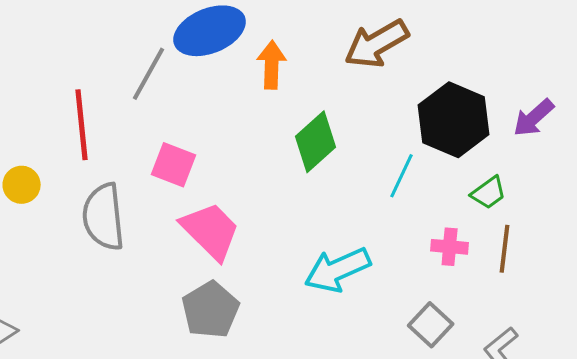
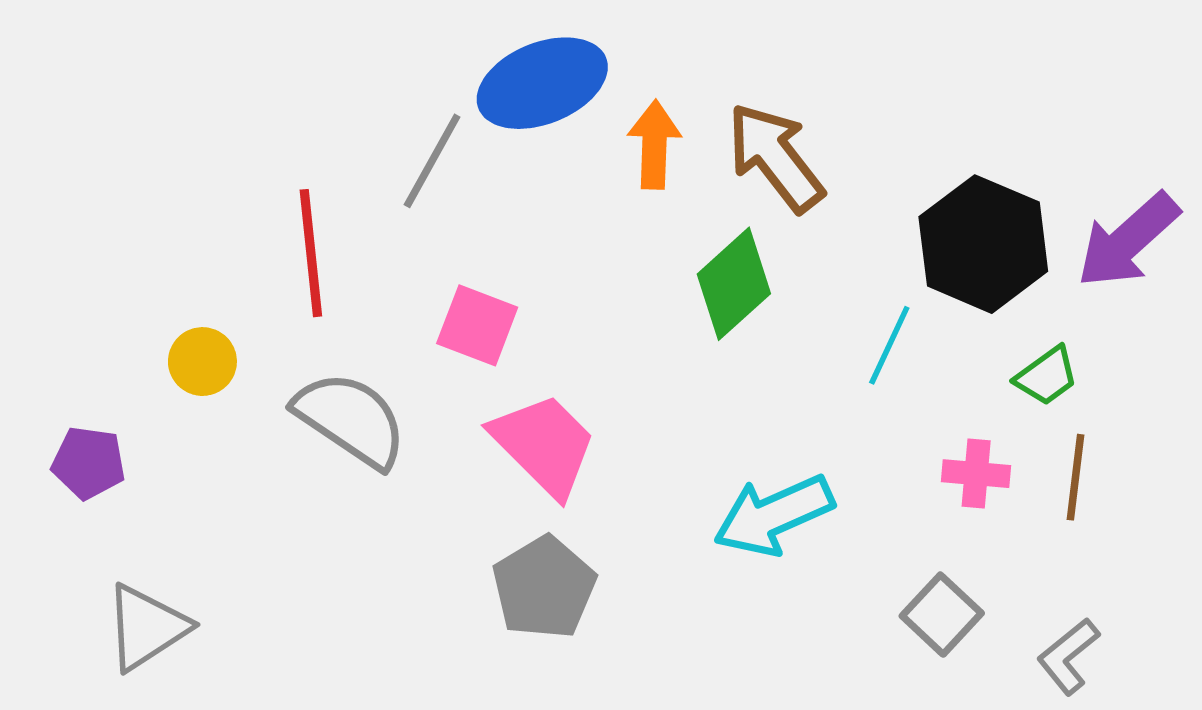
brown arrow: (377, 44) -> (775, 157), moved, turned 82
purple arrow: (534, 118) -> (1128, 240), size x1.4
gray semicircle: (104, 217) -> (351, 419), turned 130

